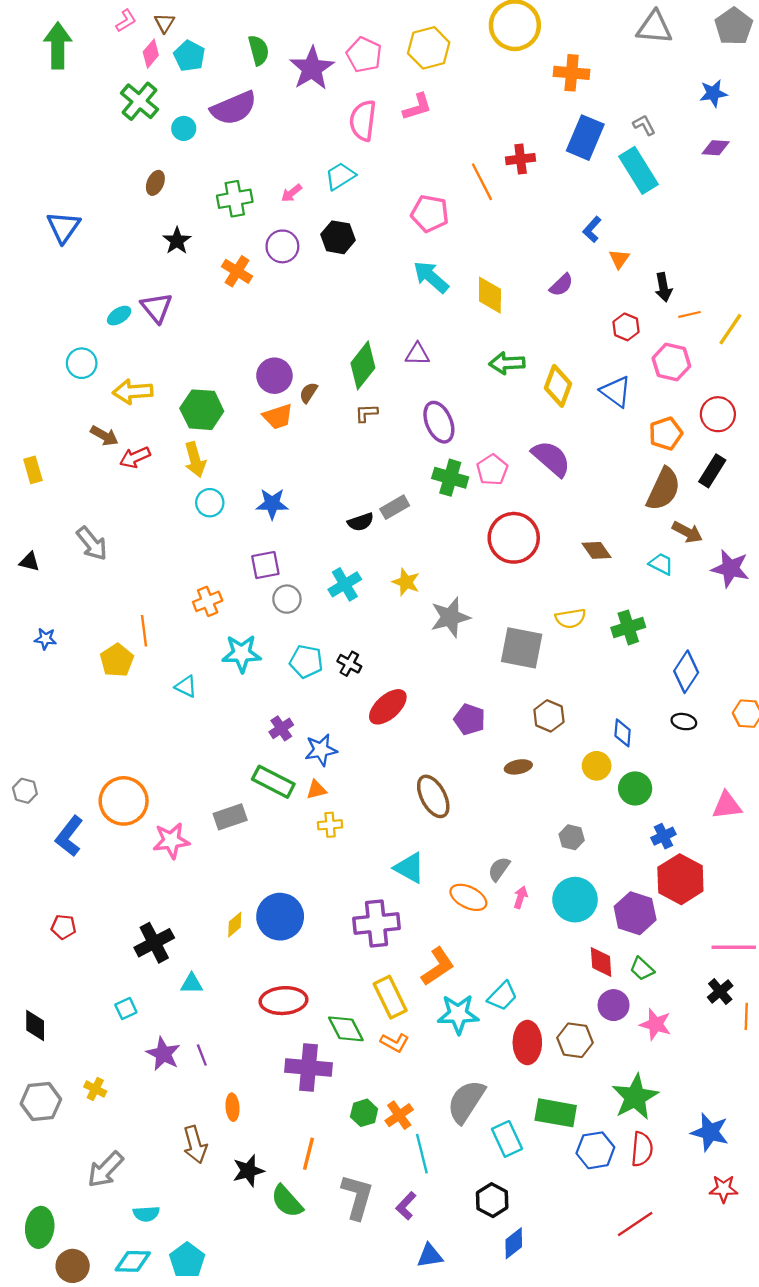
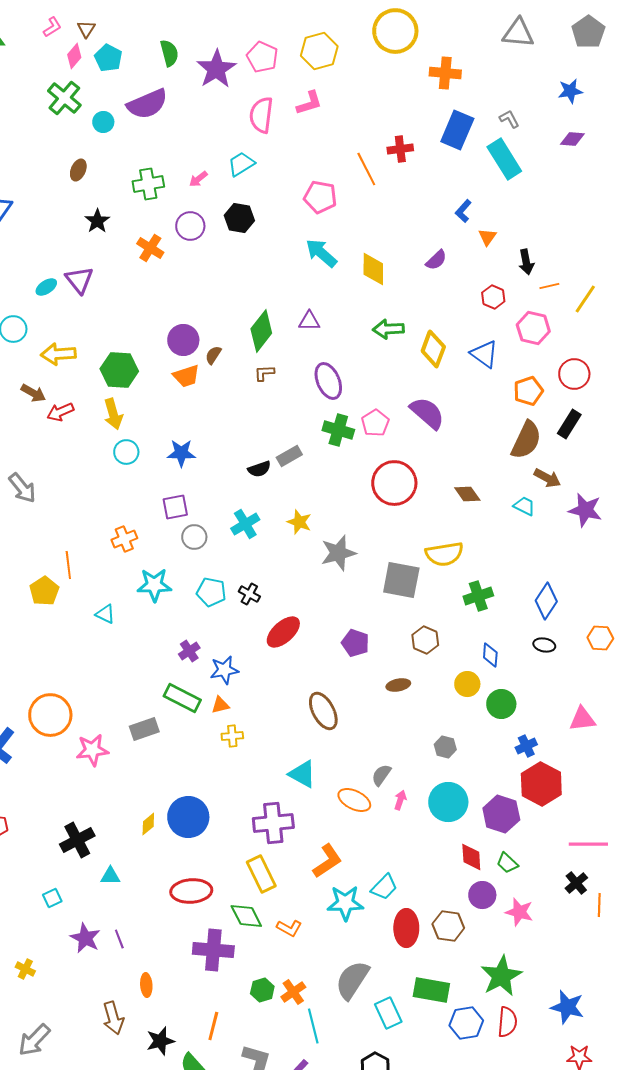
yellow semicircle: (570, 618) -> (444, 554), size x1.4
green cross: (628, 627) -> (478, 596), moved
yellow rectangle: (390, 997) -> (261, 874), moved

